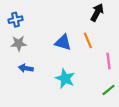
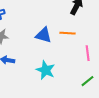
orange line: (88, 40) -> (68, 33), turned -63

